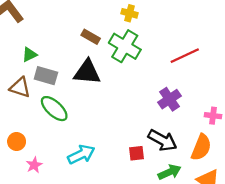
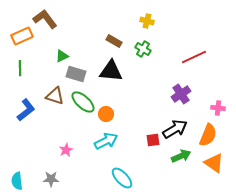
green cross: (125, 46) -> (143, 49), size x0.6
brown triangle: (20, 87) -> (55, 96), moved
black arrow: (162, 140) -> (175, 129), turned -60
orange circle: (17, 142) -> (106, 114), moved

